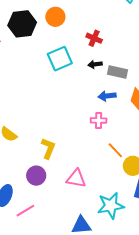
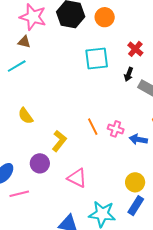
black arrow: (95, 64) -> (129, 74), turned -80
blue arrow: (107, 96) -> (138, 139), moved
orange line: (115, 150) -> (93, 127), moved

